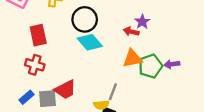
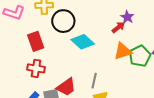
black circle: (85, 19) -> (63, 21), moved
red arrow: (131, 32) -> (118, 27), turned 136
gray line: (113, 92) -> (94, 81), moved

